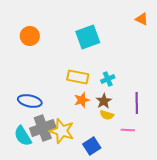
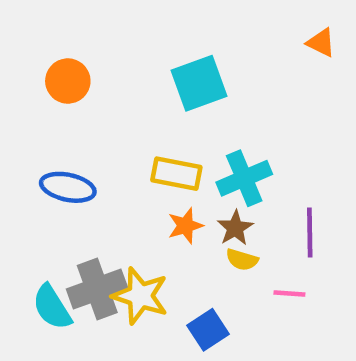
cyan cross: (108, 79) -> (244, 178), size x1.6
blue ellipse: (30, 101) -> (68, 187), moved

